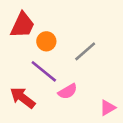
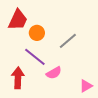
red arrow: (23, 98) -> (18, 78), turned 55

